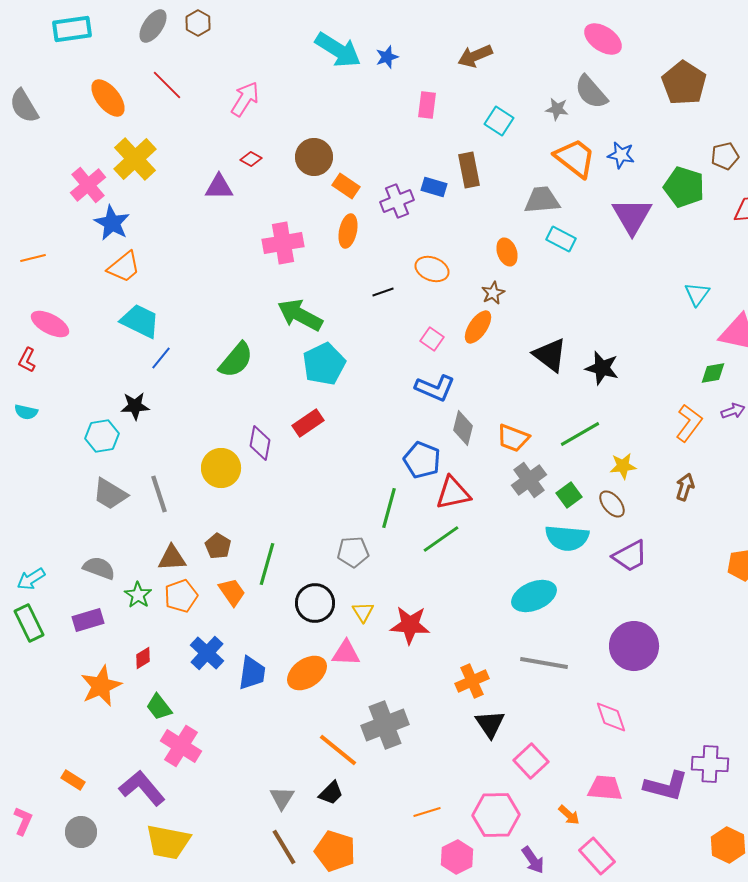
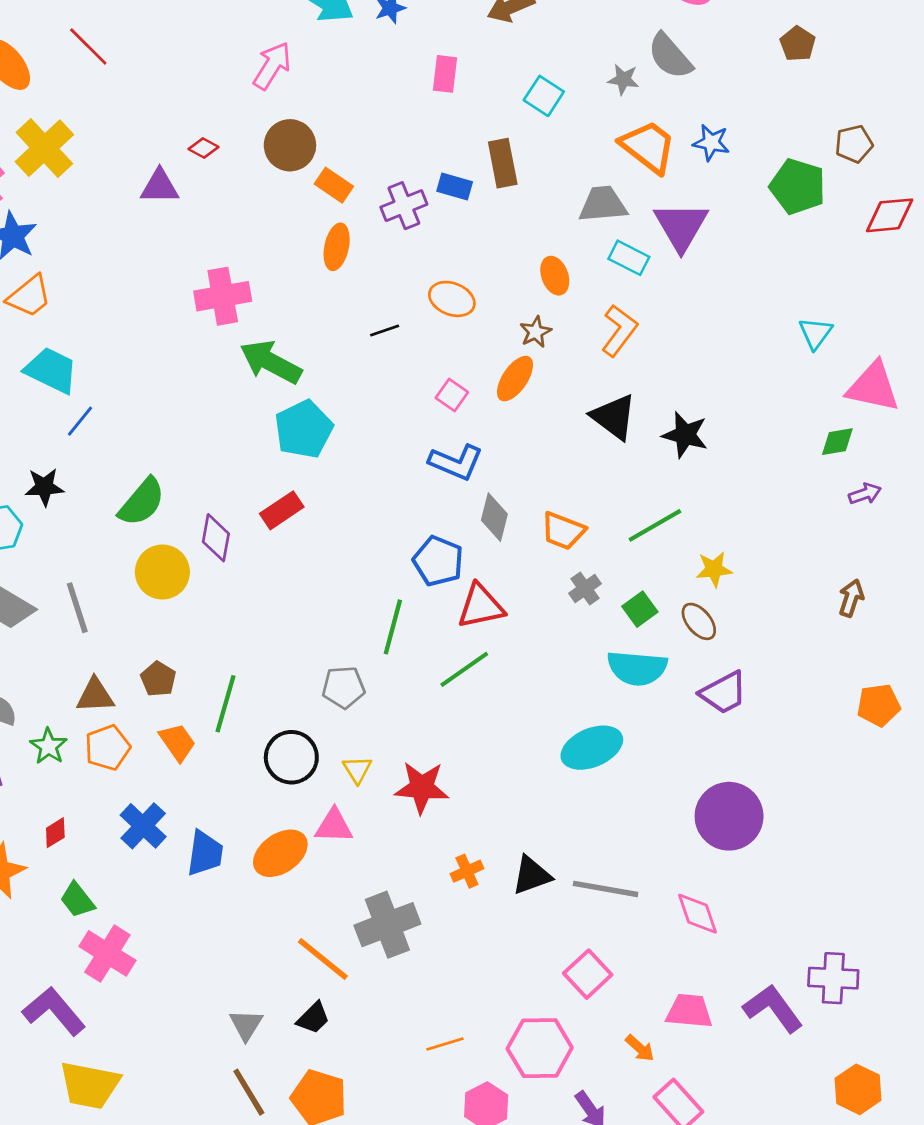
brown pentagon: (684, 83) -> (798, 44), size x0.6
pink arrow: (245, 99) -> (272, 66), moved
purple triangle: (632, 216) -> (681, 226), moved
pink cross: (283, 243) -> (223, 296), moved
green semicircle: (236, 360) -> (142, 502), moved
orange L-shape: (689, 423) -> (619, 331), moved
gray cross: (529, 480) -> (585, 588), size x0.7
brown arrow: (685, 487) -> (851, 598), moved
gray line: (544, 663) -> (606, 889), moved
orange cross: (472, 681) -> (467, 871), moved, size x0.7
black triangle: (490, 724) -> (531, 875), moved, turned 44
purple L-shape: (666, 786) -> (773, 1008), turned -141

